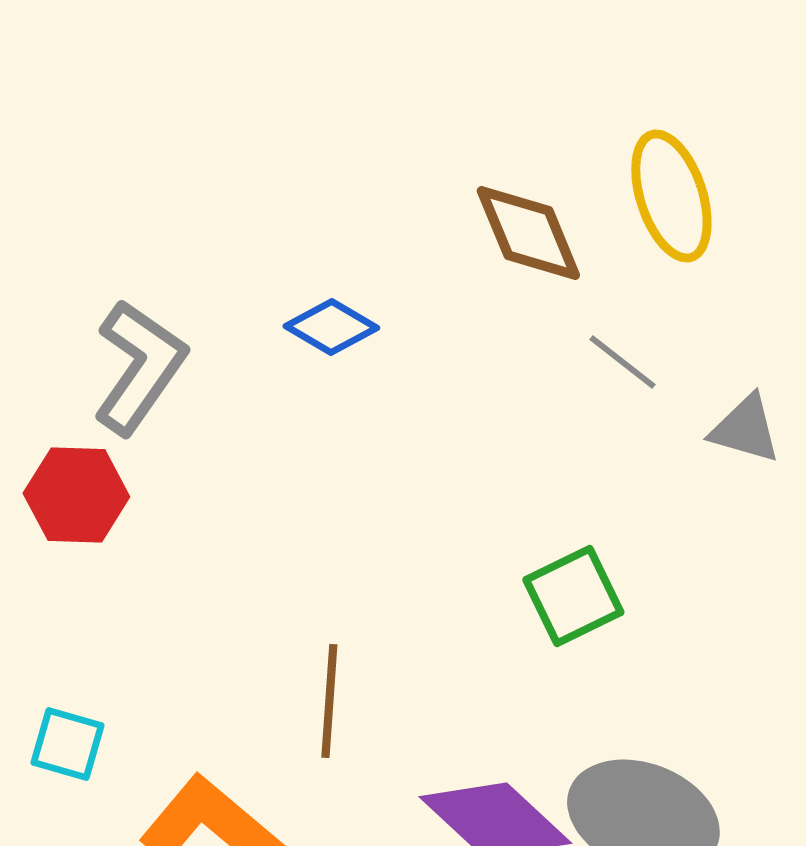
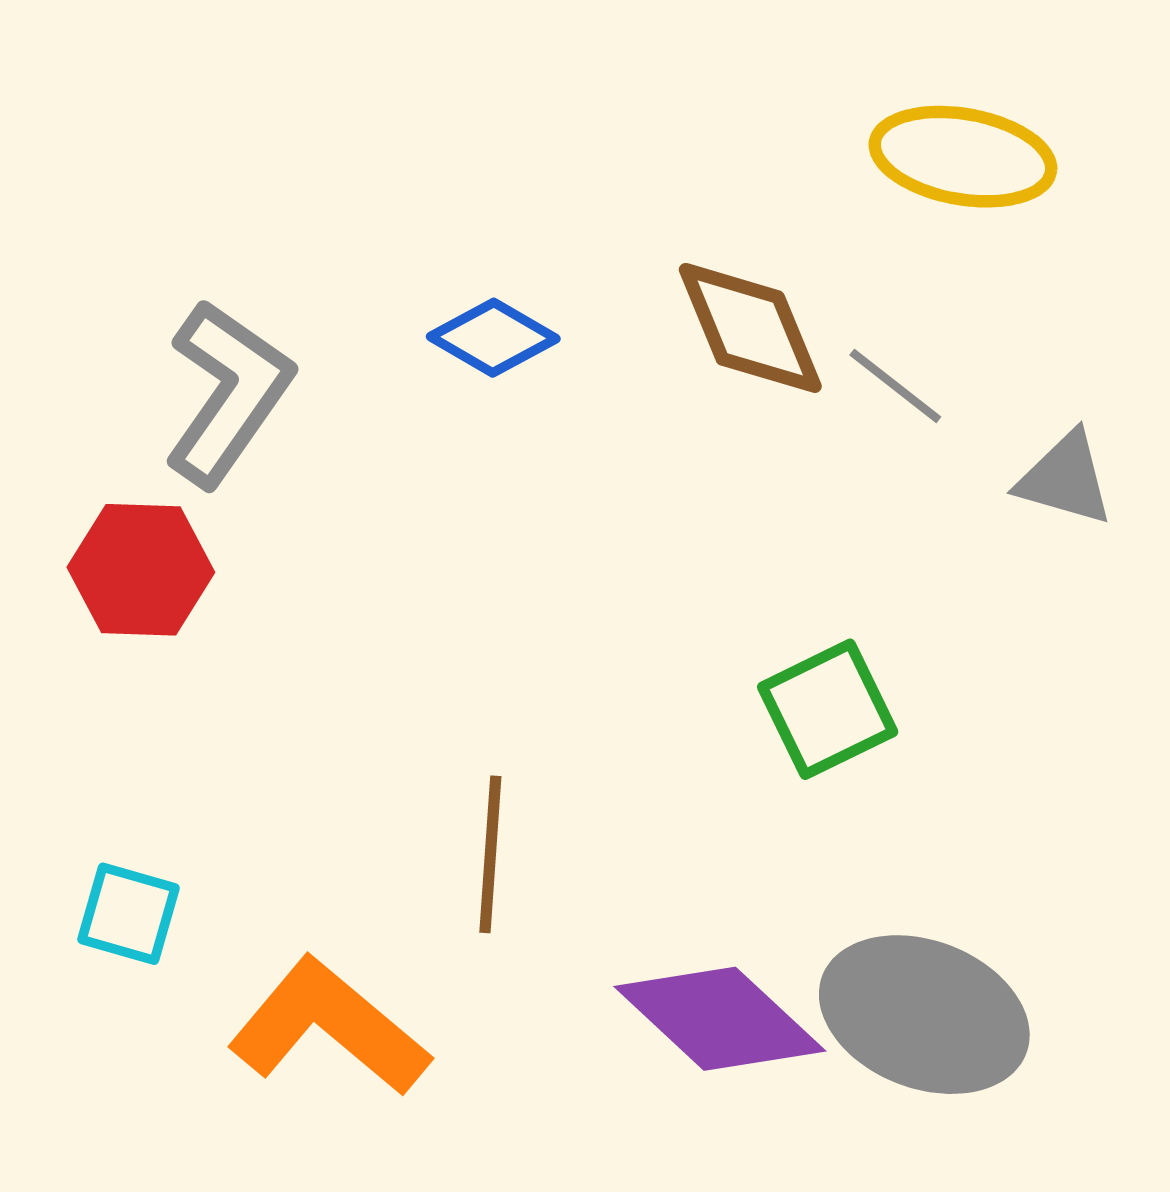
yellow ellipse: (671, 196) -> (963, 157), turned -62
brown diamond: (528, 233) -> (750, 328), moved

